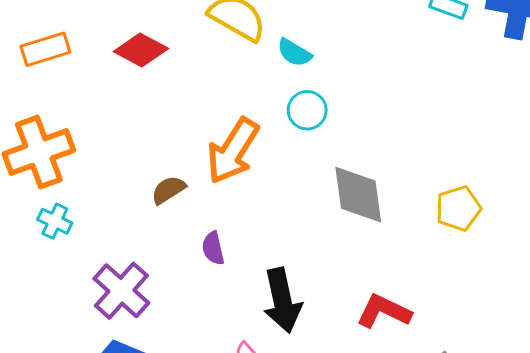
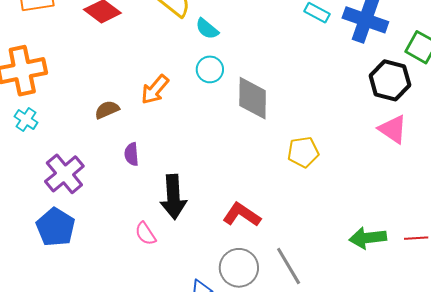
orange arrow: (233, 151) -> (155, 90), size x0.7
gray diamond: (358, 195) -> (253, 98), moved

